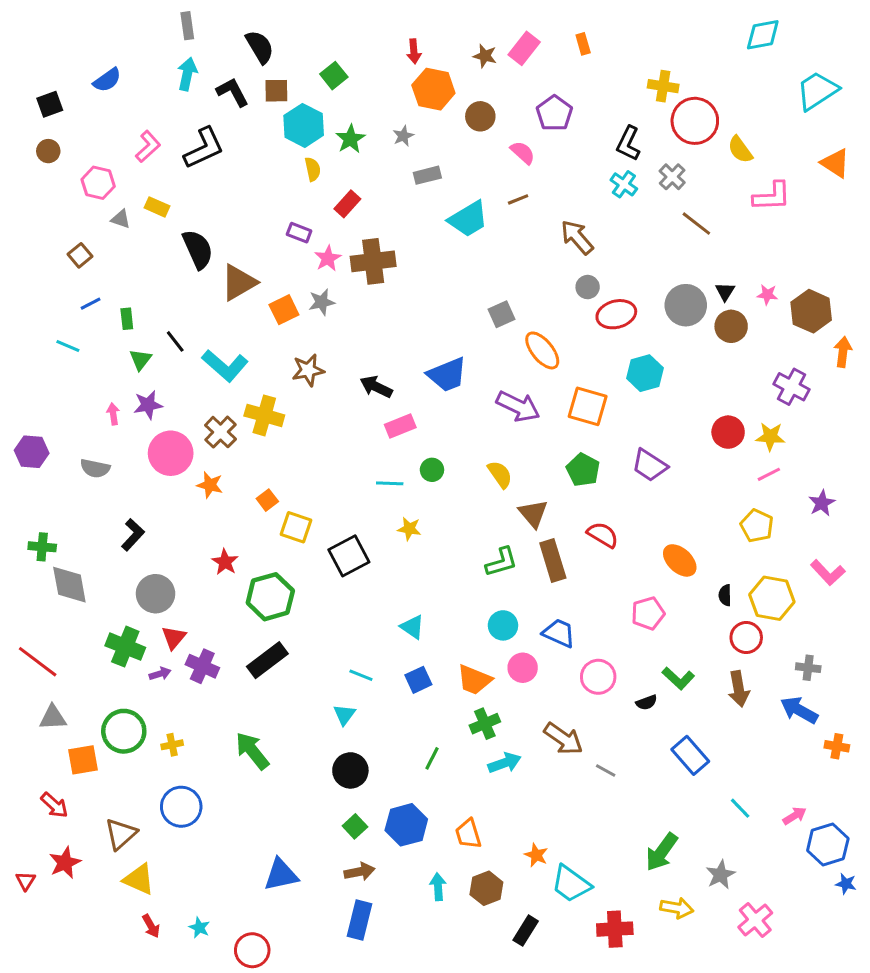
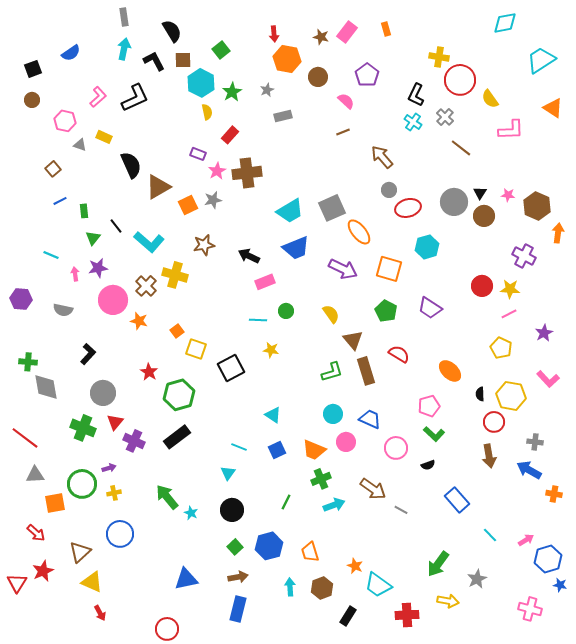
cyan trapezoid: (468, 219) -> (290, 211), moved
gray square: (501, 314) -> (332, 208), size x1.5
cyan line: (68, 346) -> (51, 255), moved
purple arrow: (160, 674) -> (109, 468), moved
green L-shape: (678, 678) -> (434, 434), moved
red triangle: (26, 881) -> (17, 583), size x1.5
pink cross: (755, 920) -> (530, 609), moved, turned -35
cyan star: (199, 928) -> (191, 513), moved

